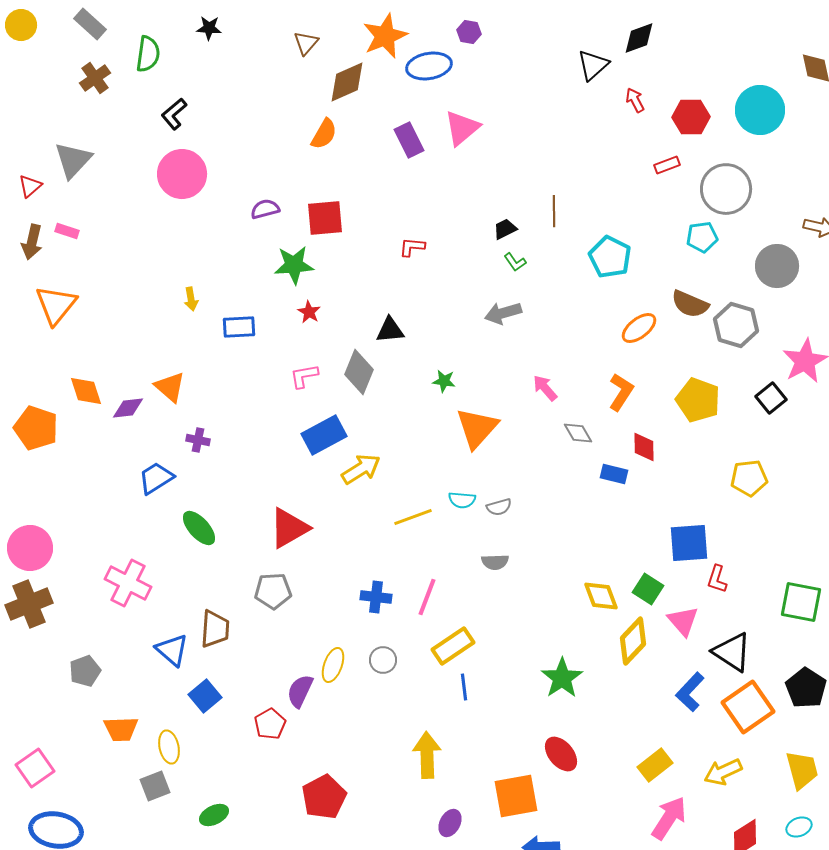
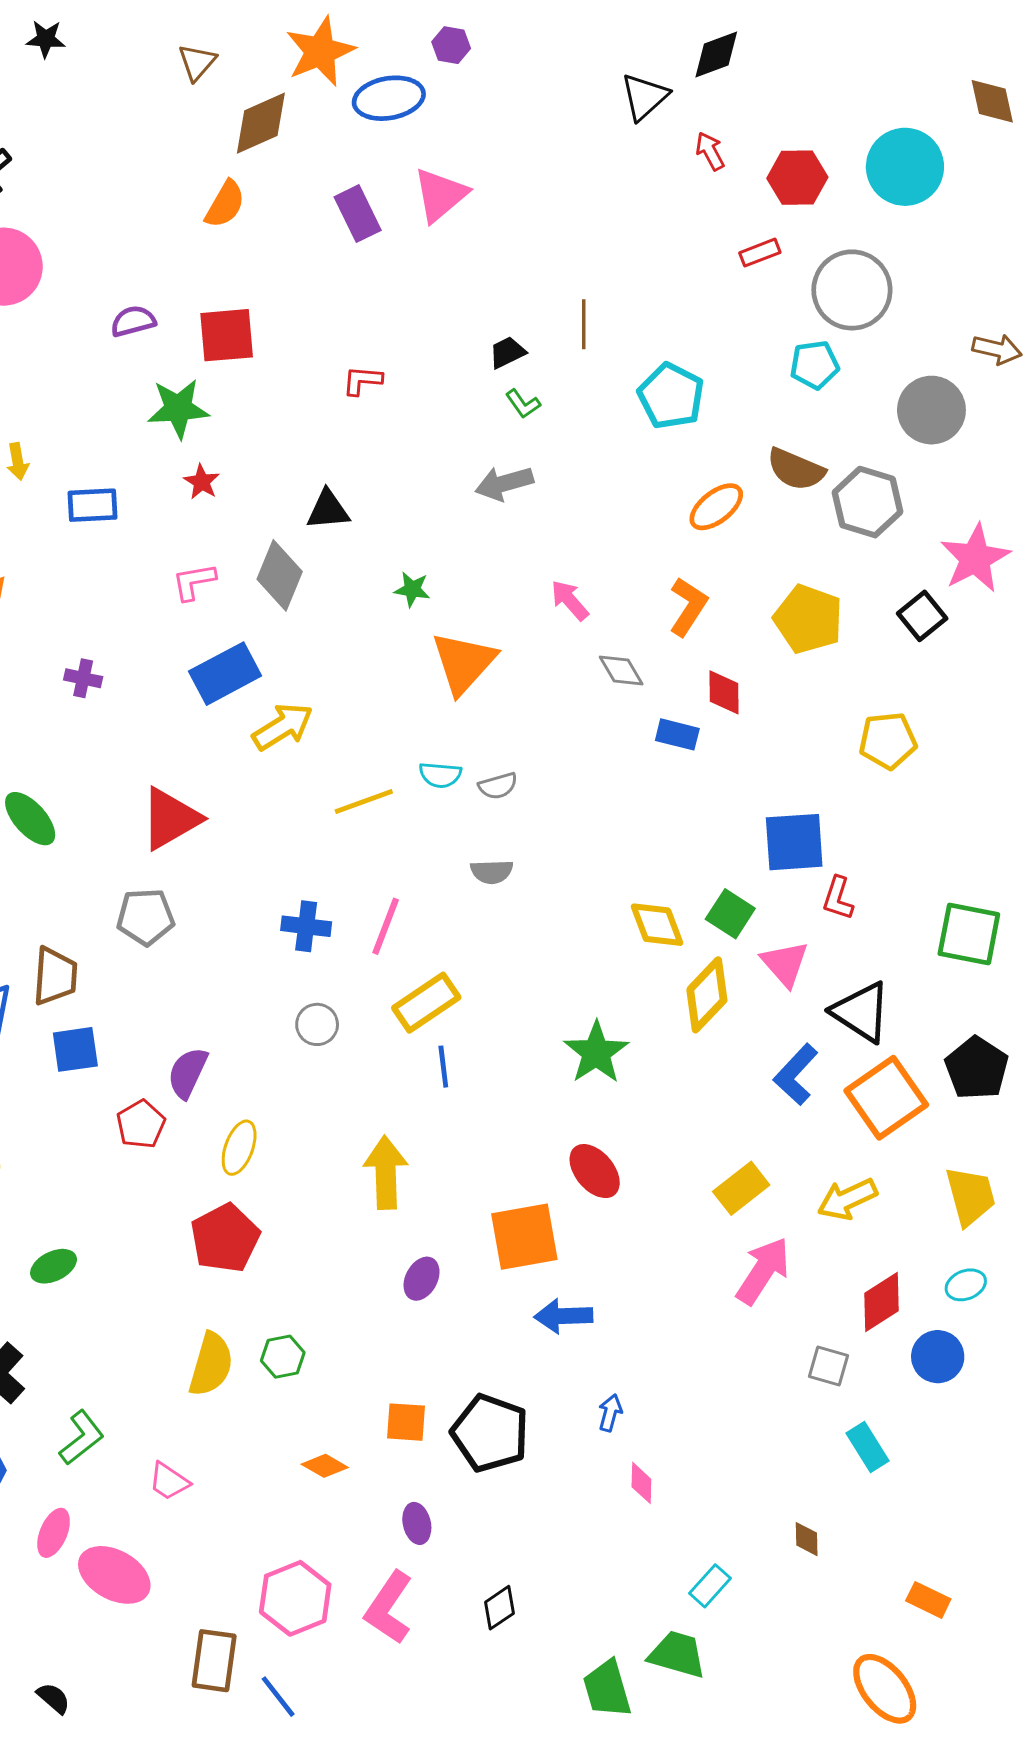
purple cross: (198, 440) -> (83, 678), moved
yellow ellipse: (333, 665) -> (239, 1148), moved
blue square: (205, 696) -> (75, 1049), moved, turned 32

